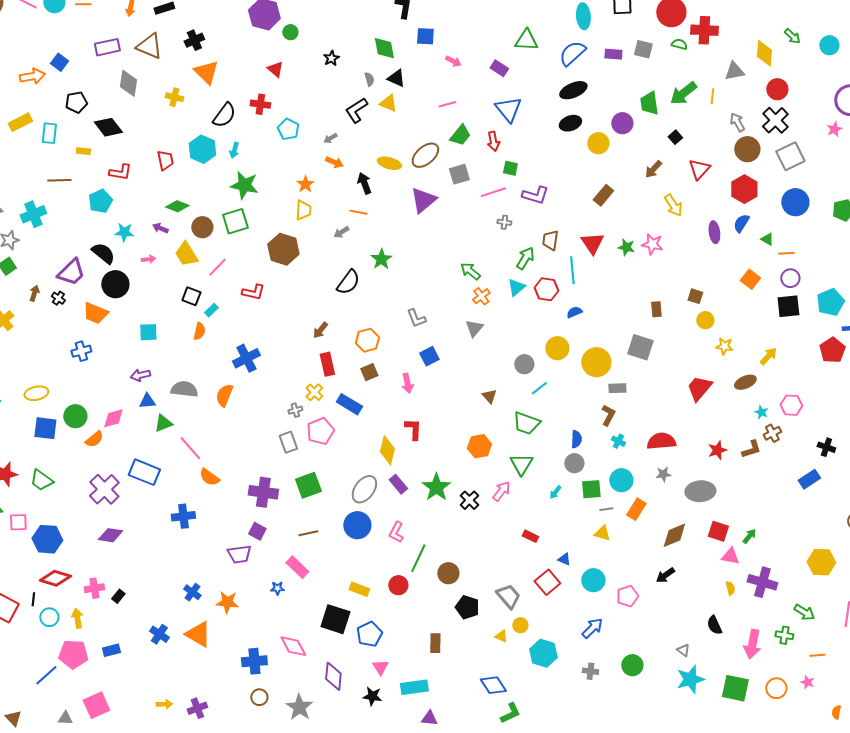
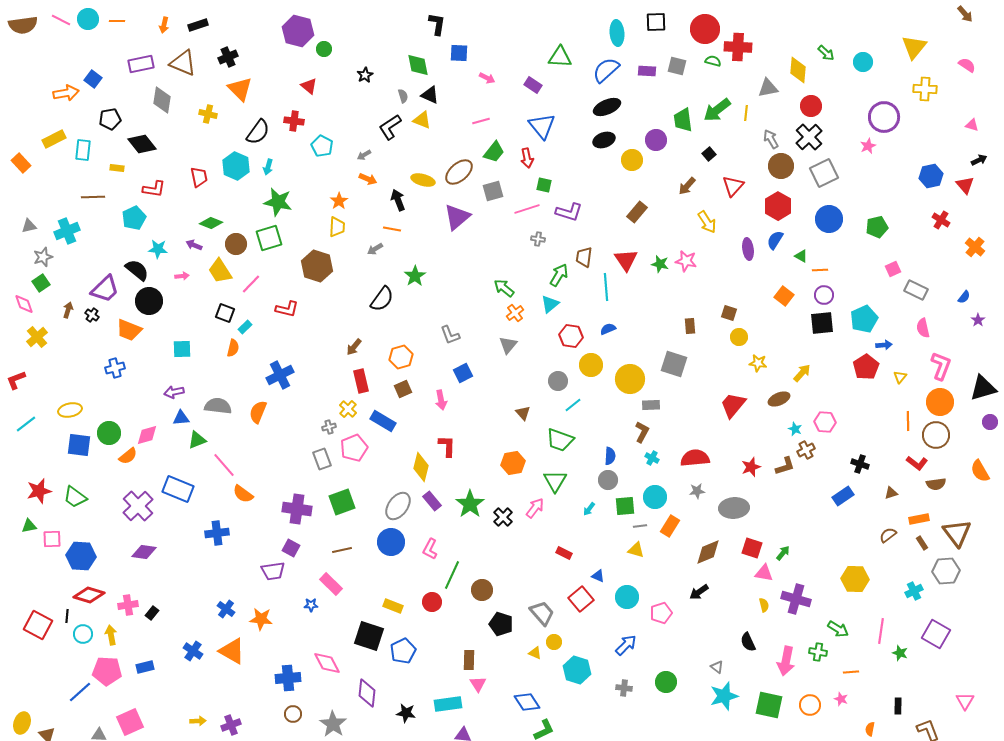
red hexagon: (546, 289) -> (571, 336), moved
pink triangle: (380, 667) -> (478, 684), moved

